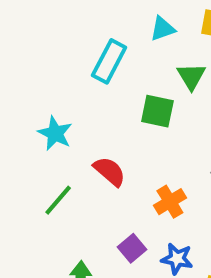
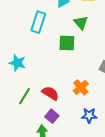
red semicircle: (110, 171) -> (50, 93), moved
purple square: (132, 248) -> (52, 116), moved

